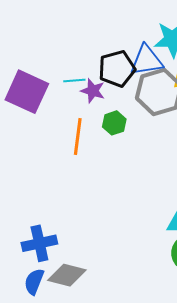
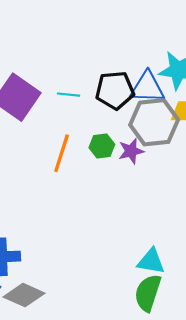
purple star: (93, 91) -> (131, 151), moved, turned 30

